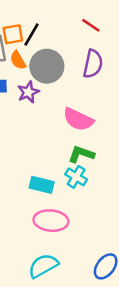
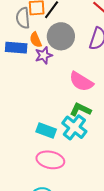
orange semicircle: (18, 60) -> (36, 40), moved
cyan cross: (76, 177) -> (74, 127), size x1.4

